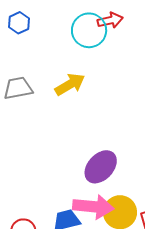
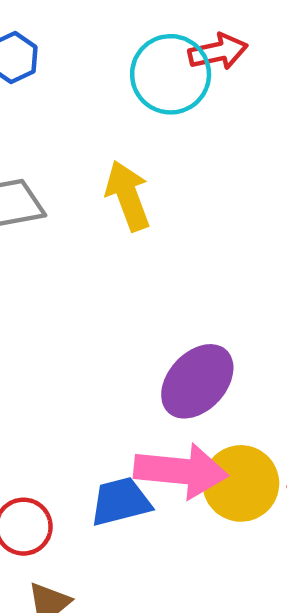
yellow arrow: (70, 84) -> (128, 196), turned -80

